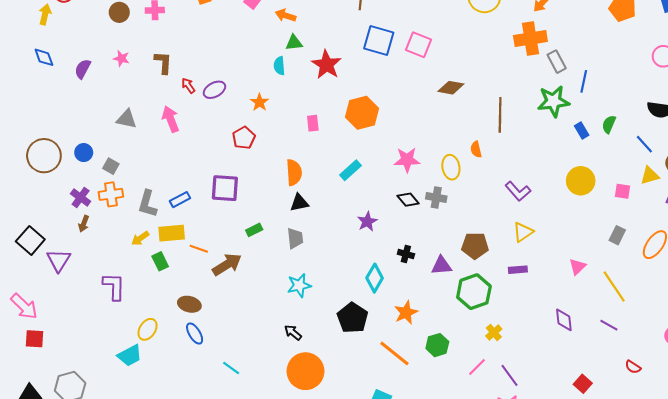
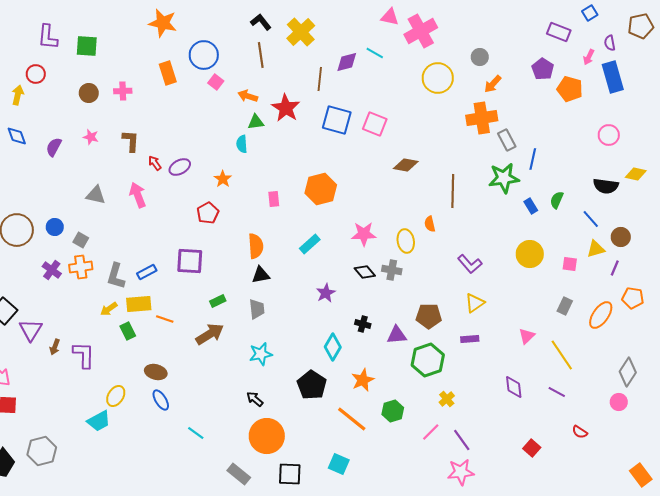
red star: (326, 65) -> (286, 108), moved
brown arrow: (84, 224) -> (55, 347), moved
brown arrow: (227, 264) -> (210, 334), moved

